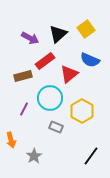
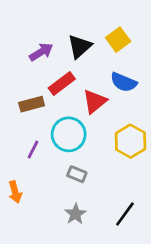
purple arrow: (30, 38) -> (41, 52), turned -60
yellow hexagon: (82, 111) -> (130, 141), moved
gray star: (34, 156) -> (76, 214), moved

